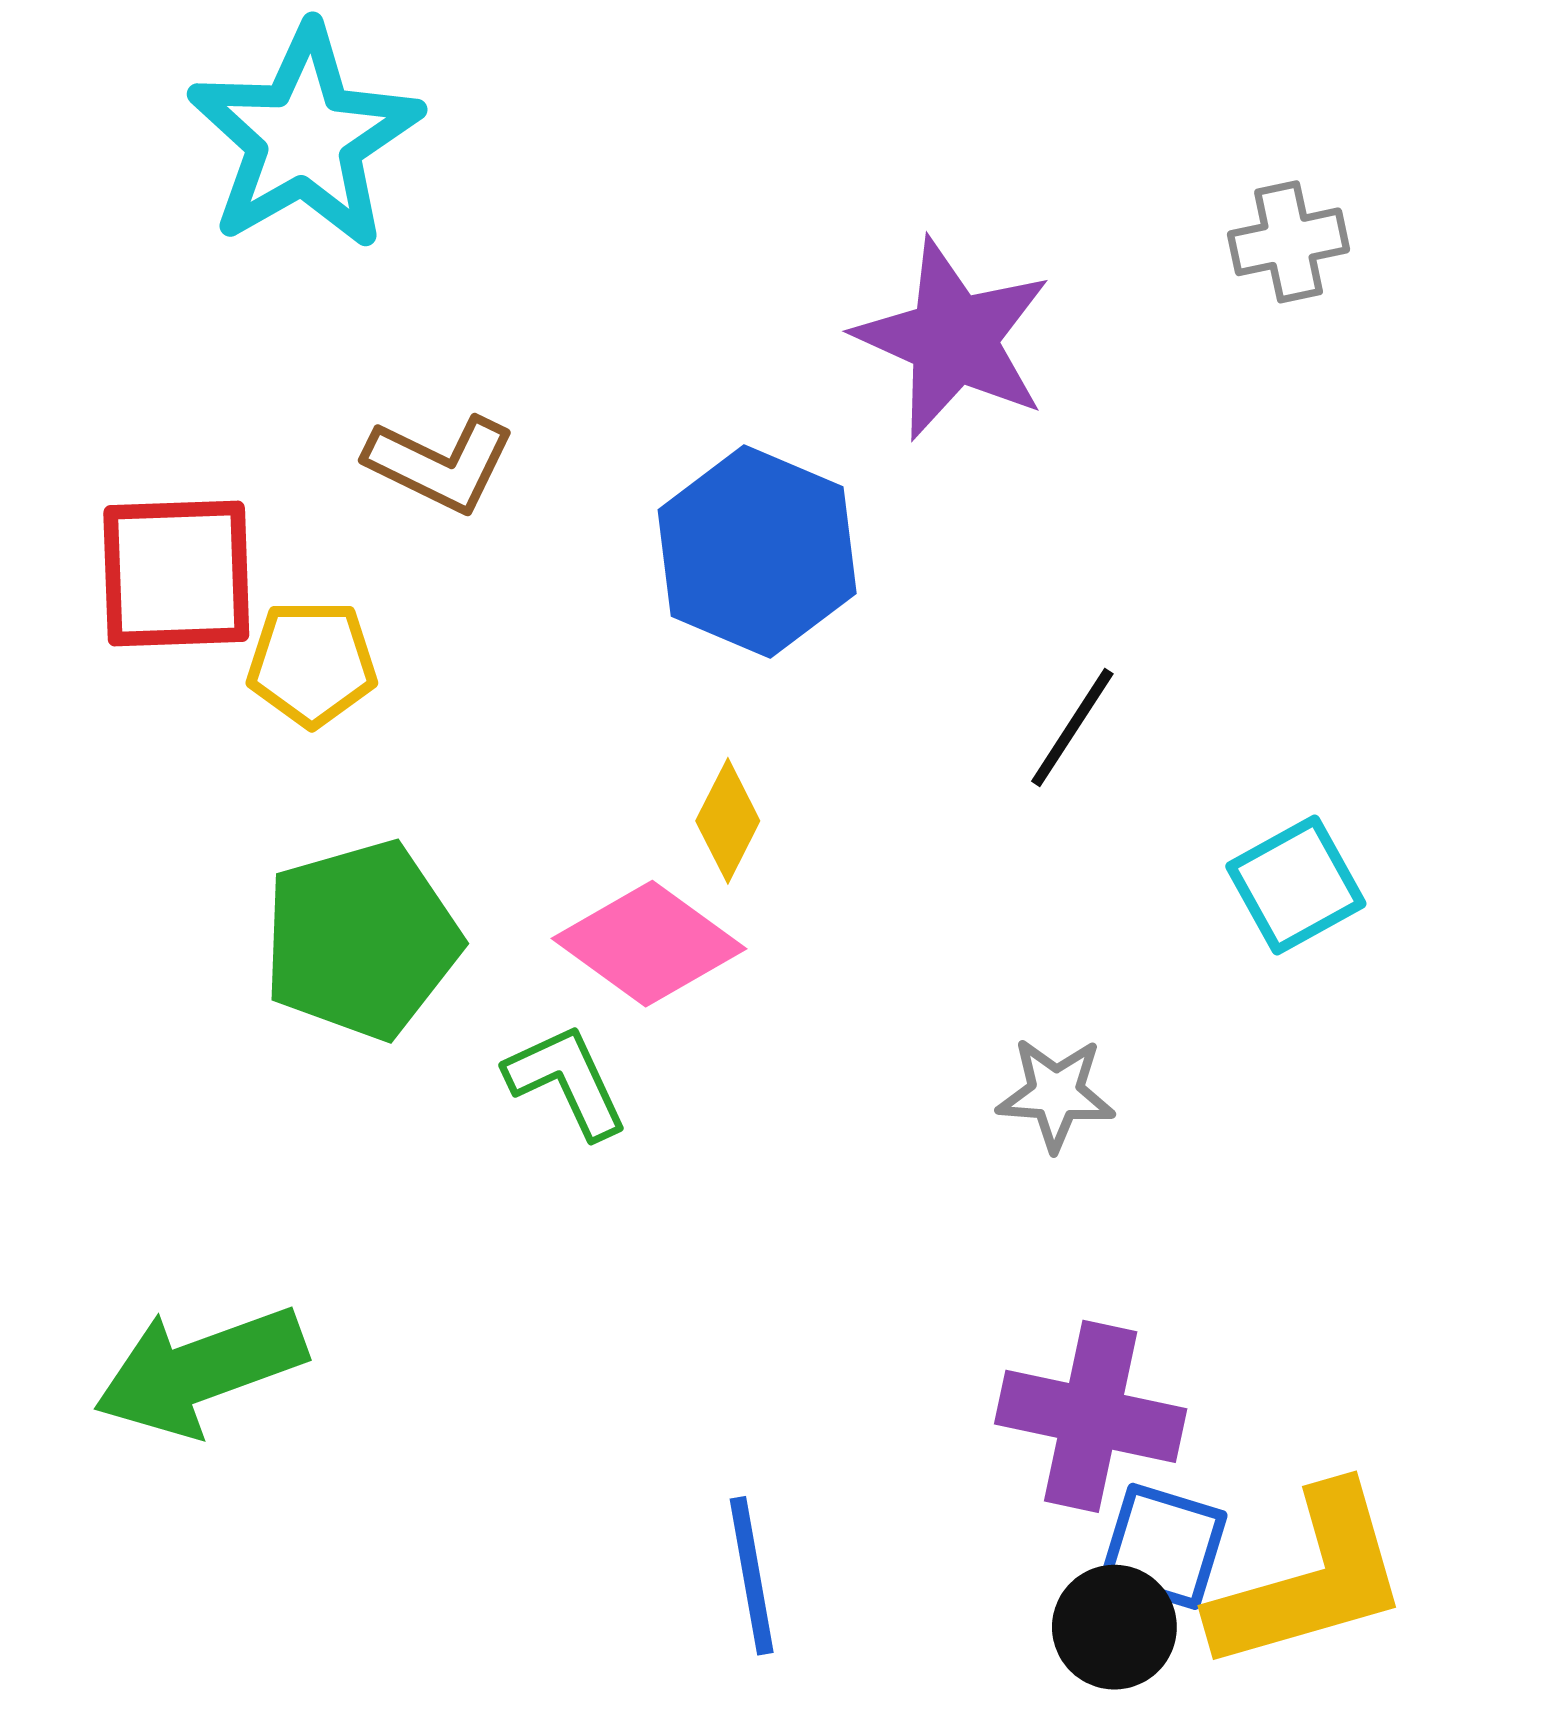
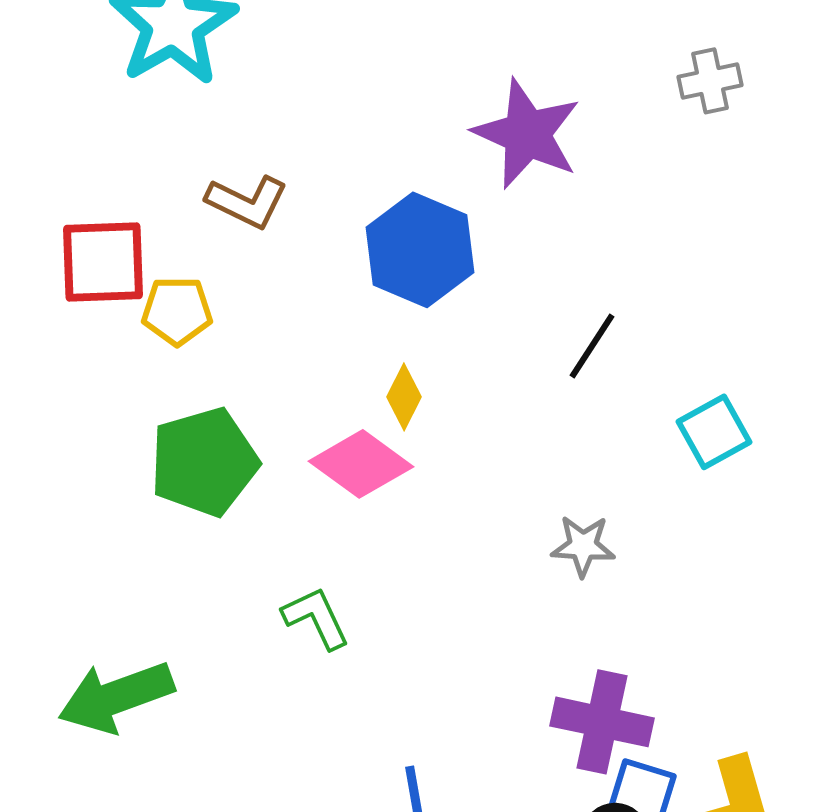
green L-shape: (567, 1081) -> (316, 618), moved

